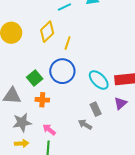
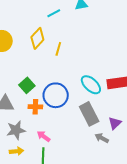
blue circle: (62, 71) -> (56, 95), moved
purple triangle: (120, 103) -> (115, 123), moved
gray rectangle: (96, 109) -> (89, 114), size x1.6
gray arrow: (85, 124) -> (102, 138), moved

